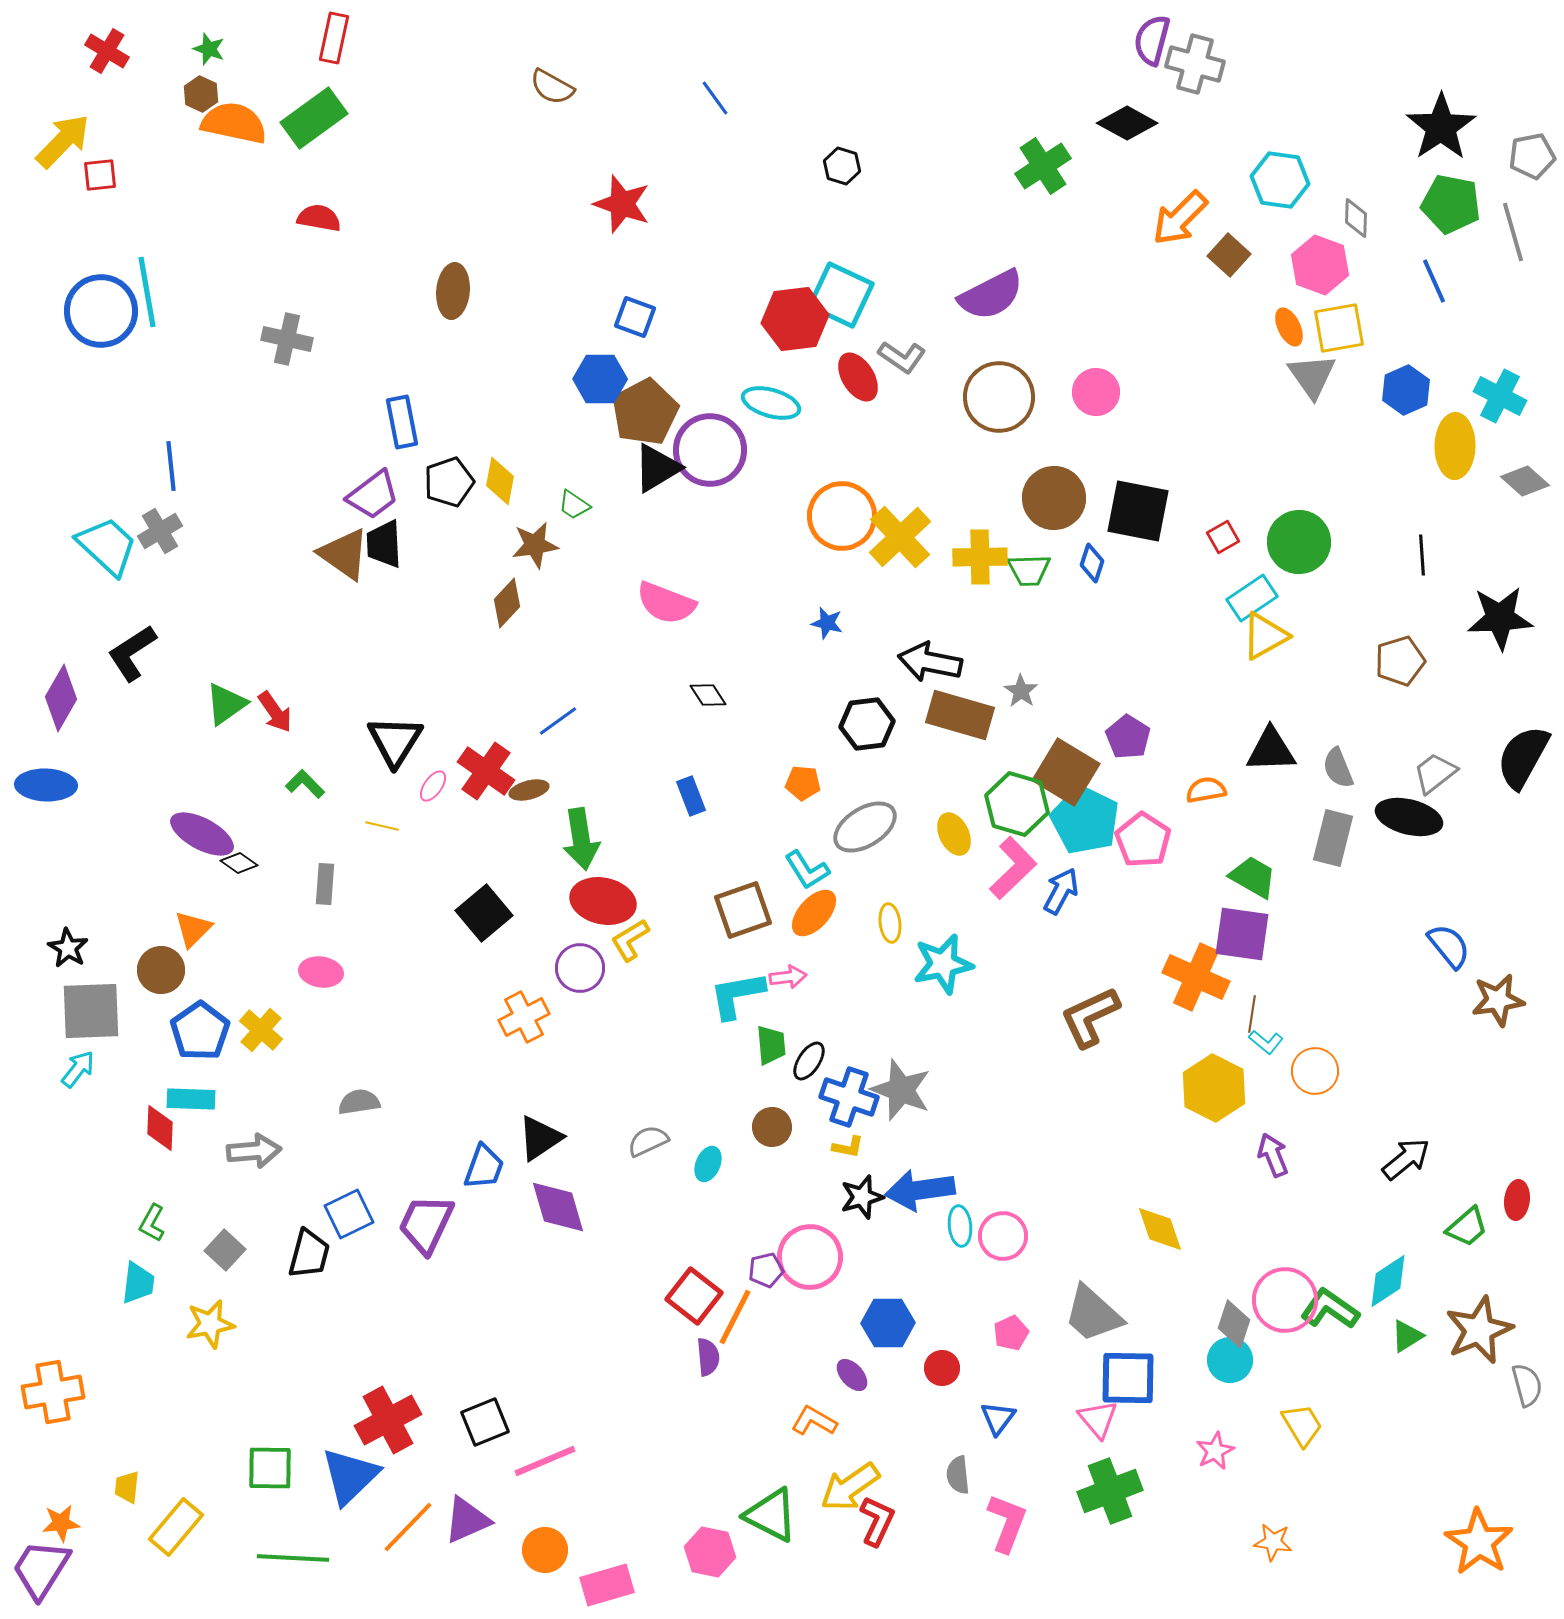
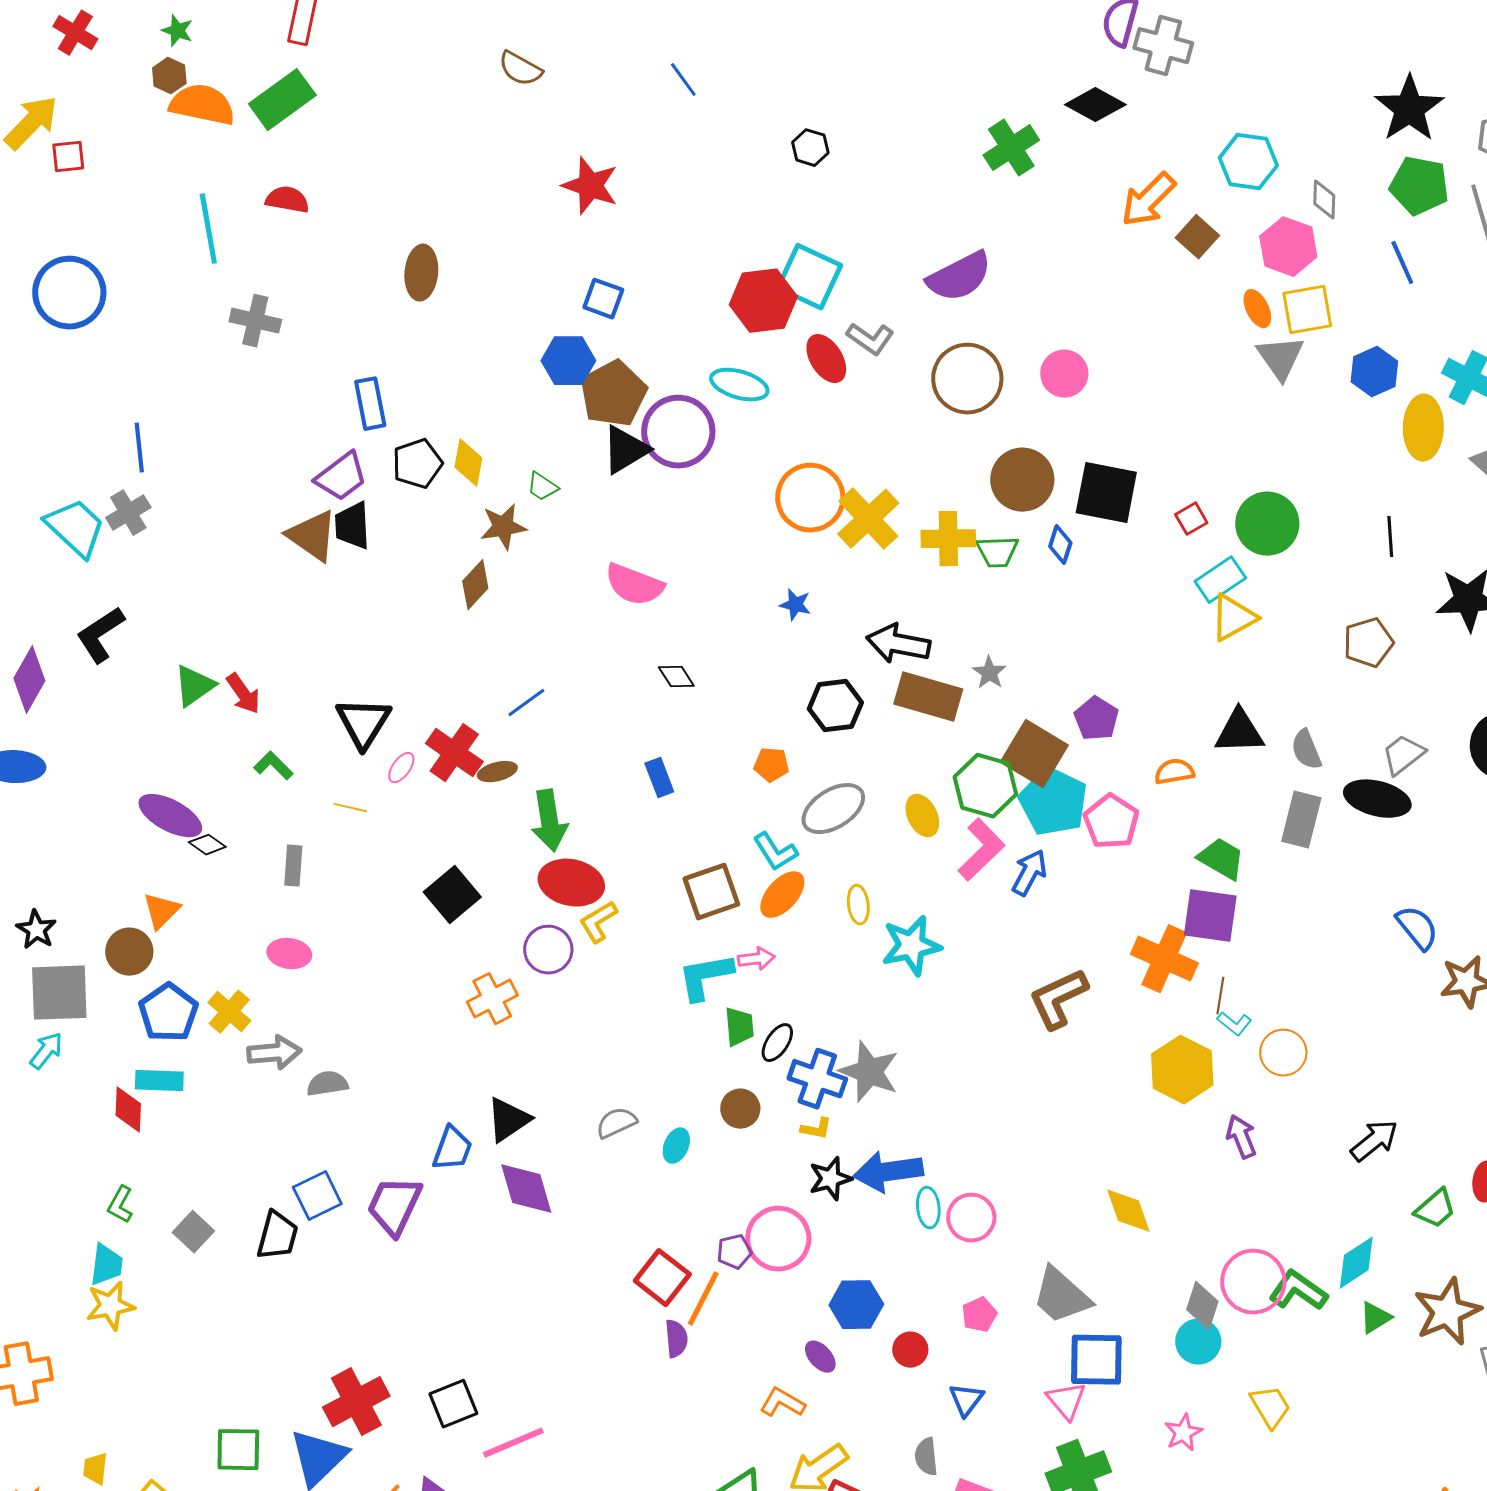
cyan line: (147, 292) -> (208, 229), moved
gray arrow: (254, 1151) -> (274, 1053), moved
yellow star: (210, 1324) -> (110, 1306), moved

